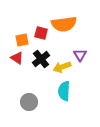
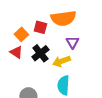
orange square: (22, 40) -> (21, 34), turned -32
purple triangle: (80, 55) -> (72, 42), moved

